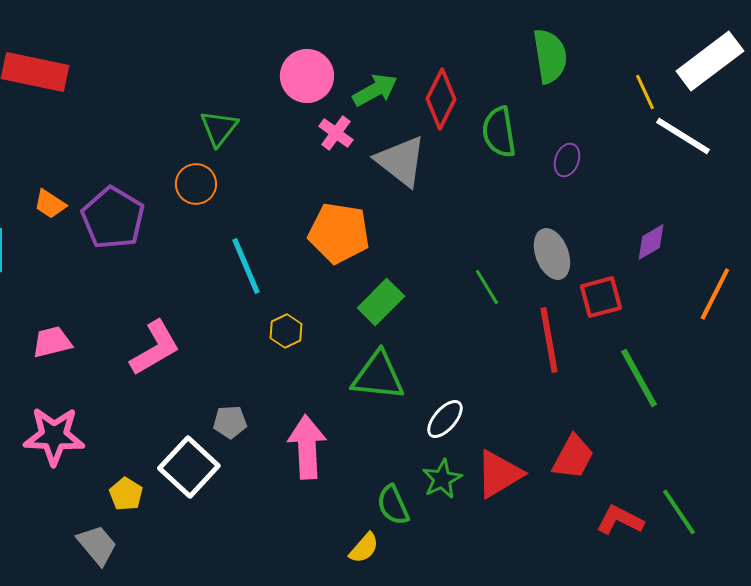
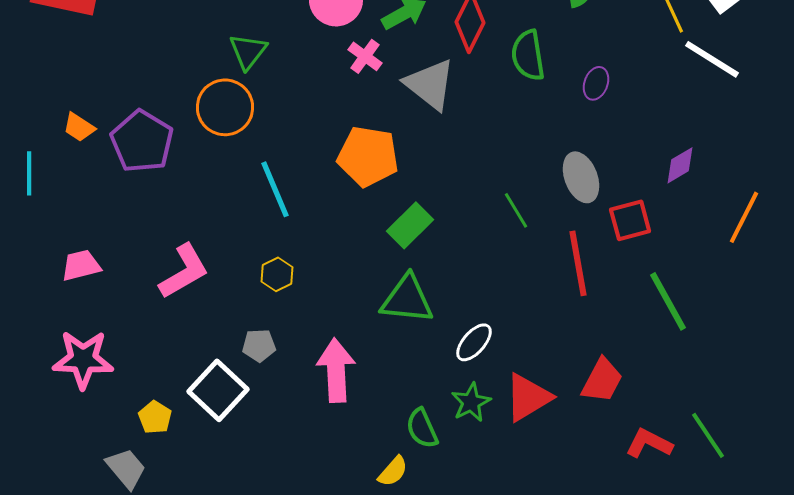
orange circle: (196, 184) -> (225, 107), size x1.4
yellow hexagon: (286, 331) -> (277, 274), moved

